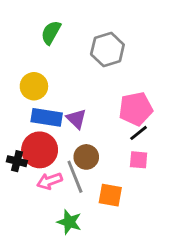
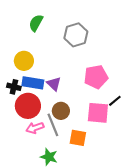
black line: (139, 133) -> (115, 101), moved
pink square: (139, 160) -> (98, 113), size x1.6
black cross: (17, 161) -> (14, 87), moved

